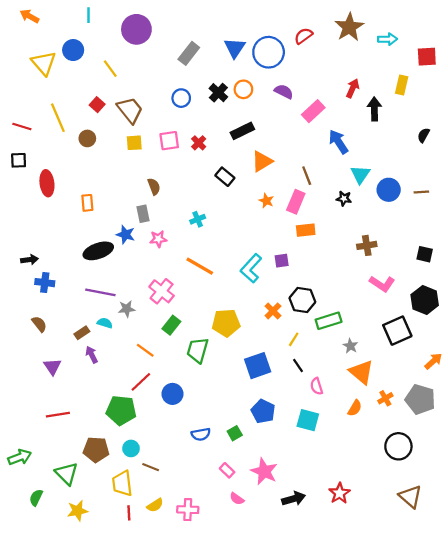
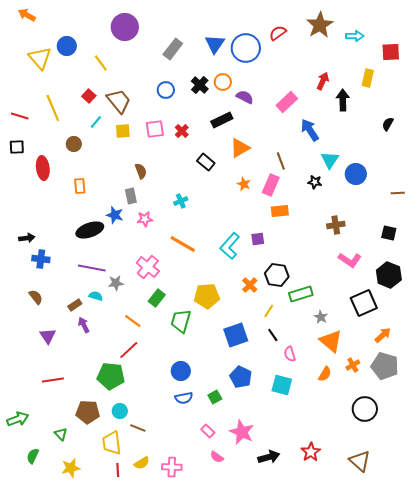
cyan line: (88, 15) -> (96, 122), moved, turned 40
purple semicircle: (284, 92) -> (245, 97), moved
brown circle: (87, 138) -> (74, 144), moved
brown line: (421, 192) -> (398, 193), moved
orange arrow: (433, 361) -> (383, 335), moved
blue circle: (172, 394) -> (181, 371), moved
green triangle: (67, 474) -> (61, 434), size x0.6
brown triangle: (410, 497) -> (360, 461), moved

